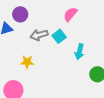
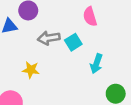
pink semicircle: (70, 14) -> (90, 17), turned -63

